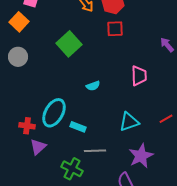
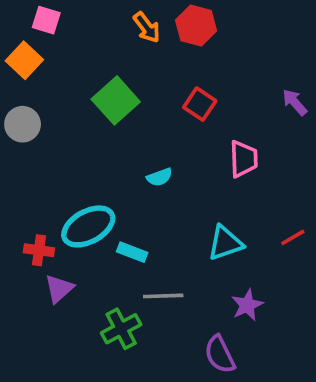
red square: (115, 29) -> (200, 104), moved, turned 36
cyan ellipse: (54, 113) -> (88, 226), turned 32
purple star: (141, 156) -> (247, 305), size x0.7
green cross: (72, 169) -> (121, 329), turned 35

